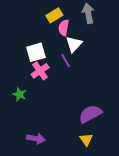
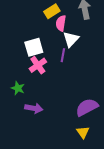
purple line: (66, 61) -> (63, 55), turned 40
purple arrow: (36, 139) -> (34, 108), moved

